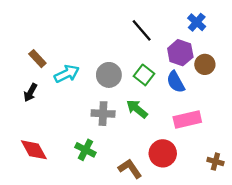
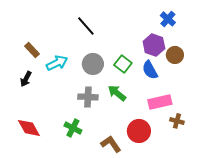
black line: (142, 30) -> (86, 26), moved
brown cross: (215, 162) -> (177, 121), moved

